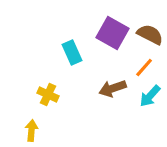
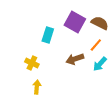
cyan rectangle: (72, 52) -> (48, 35), turned 42
yellow arrow: (31, 131) -> (37, 87), moved

